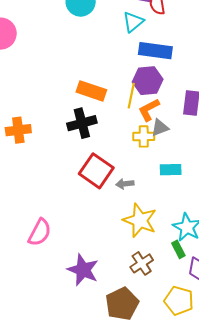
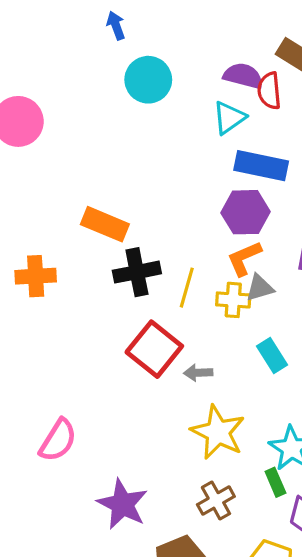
orange rectangle: (91, 91) -> (105, 224), moved
yellow line: (131, 96) -> (187, 288), moved
cyan rectangle: (171, 170) -> (272, 355), turned 55

